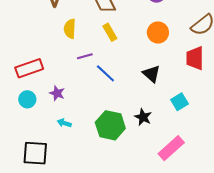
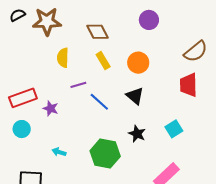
orange circle: (158, 33) -> (138, 63), moved
black triangle: (151, 74) -> (135, 96), moved
purple star: (57, 93) -> (51, 108), moved
black star: (143, 117) -> (137, 134), moved

